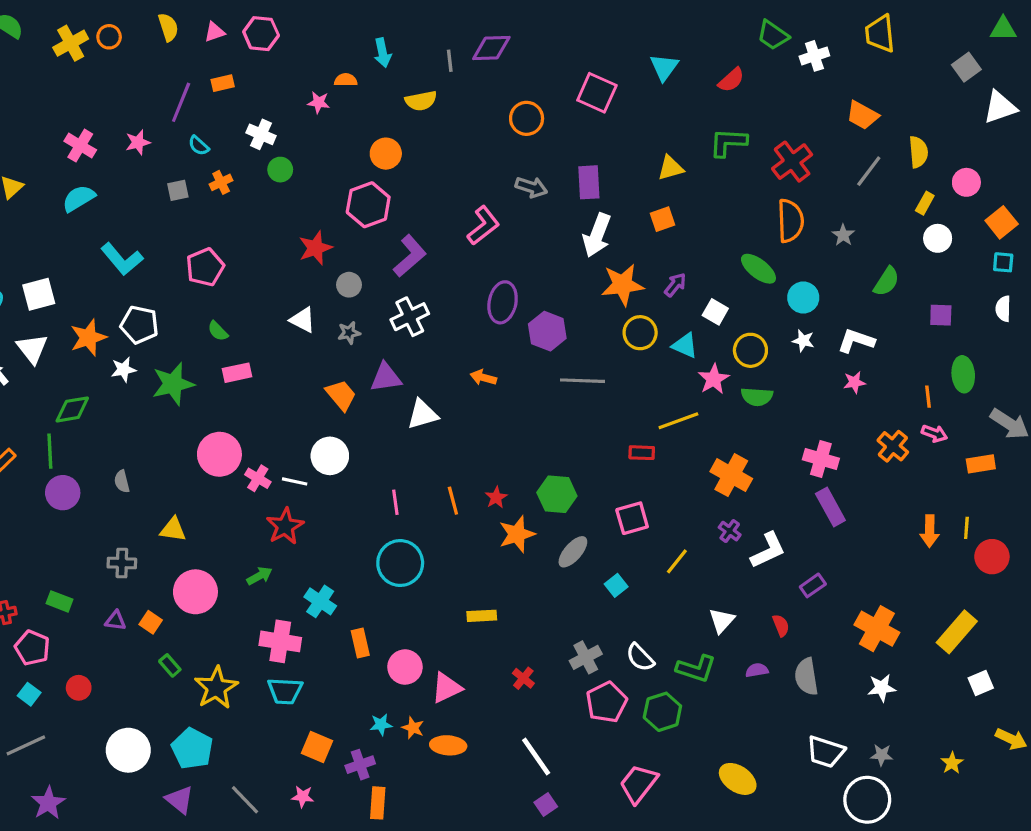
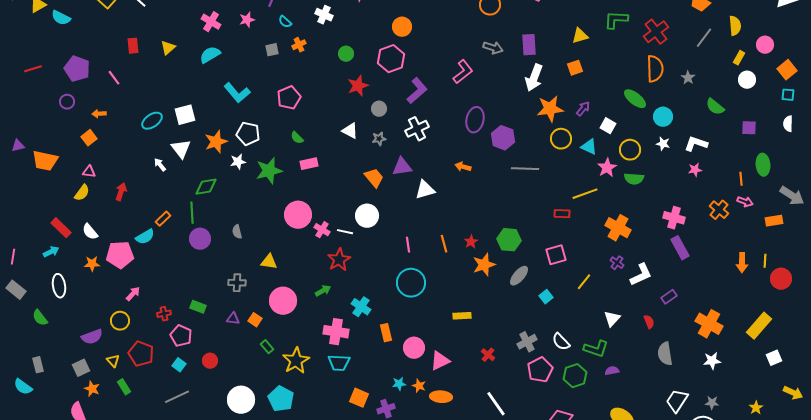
green circle: (280, 170) -> (346, 54), moved
green semicircle: (886, 282) -> (715, 107), turned 96
purple semicircle: (757, 670) -> (612, 371), moved
white trapezoid: (826, 752) -> (677, 401), turned 105

